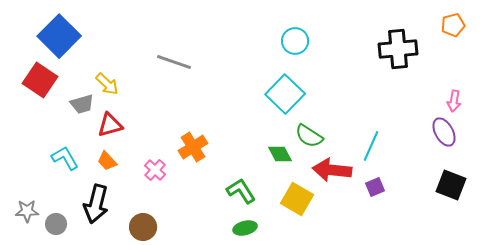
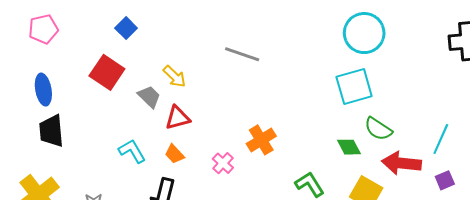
blue square: (59, 36) -> (126, 28), size x0.5
cyan circle: (295, 41) -> (364, 33), size x1.5
cyan square: (285, 94) -> (354, 87), turned 30
gray trapezoid: (82, 104) -> (149, 97), turned -120

